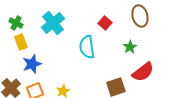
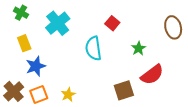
brown ellipse: (140, 16) -> (173, 27), moved
green cross: (16, 23) -> (21, 13), moved

